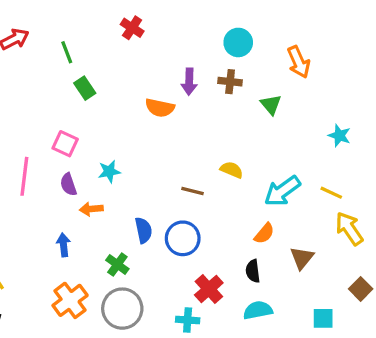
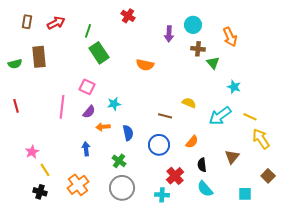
green line: (67, 52) -> (88, 31), turned 40
purple arrow: (189, 82) -> (169, 34), moved
brown cross: (230, 82) -> (198, 49), moved
green rectangle: (85, 88) -> (99, 53), size x1.5
cyan star: (339, 136) -> (234, 87), moved
purple semicircle: (68, 184) -> (89, 112), turned -120
blue semicircle: (144, 230) -> (128, 133), moved
orange semicircle: (264, 233) -> (192, 142), moved
orange cross: (70, 300) -> (78, 185), moved
cyan semicircle: (258, 310) -> (205, 189), turned -120

